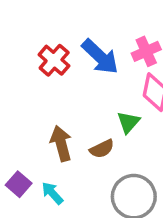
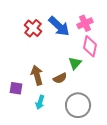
purple square: (19, 184) -> (16, 88), moved, turned -32
cyan arrow: (52, 193) -> (40, 102), moved, turned -120

